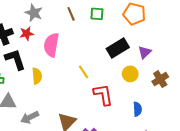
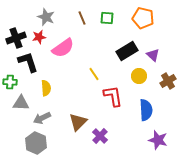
pink semicircle: (51, 45) -> (63, 48), turned -135
purple triangle: (145, 52) -> (153, 55), turned -32
yellow semicircle: (37, 76) -> (46, 88), moved
blue semicircle: (137, 109) -> (146, 110), size x1.5

